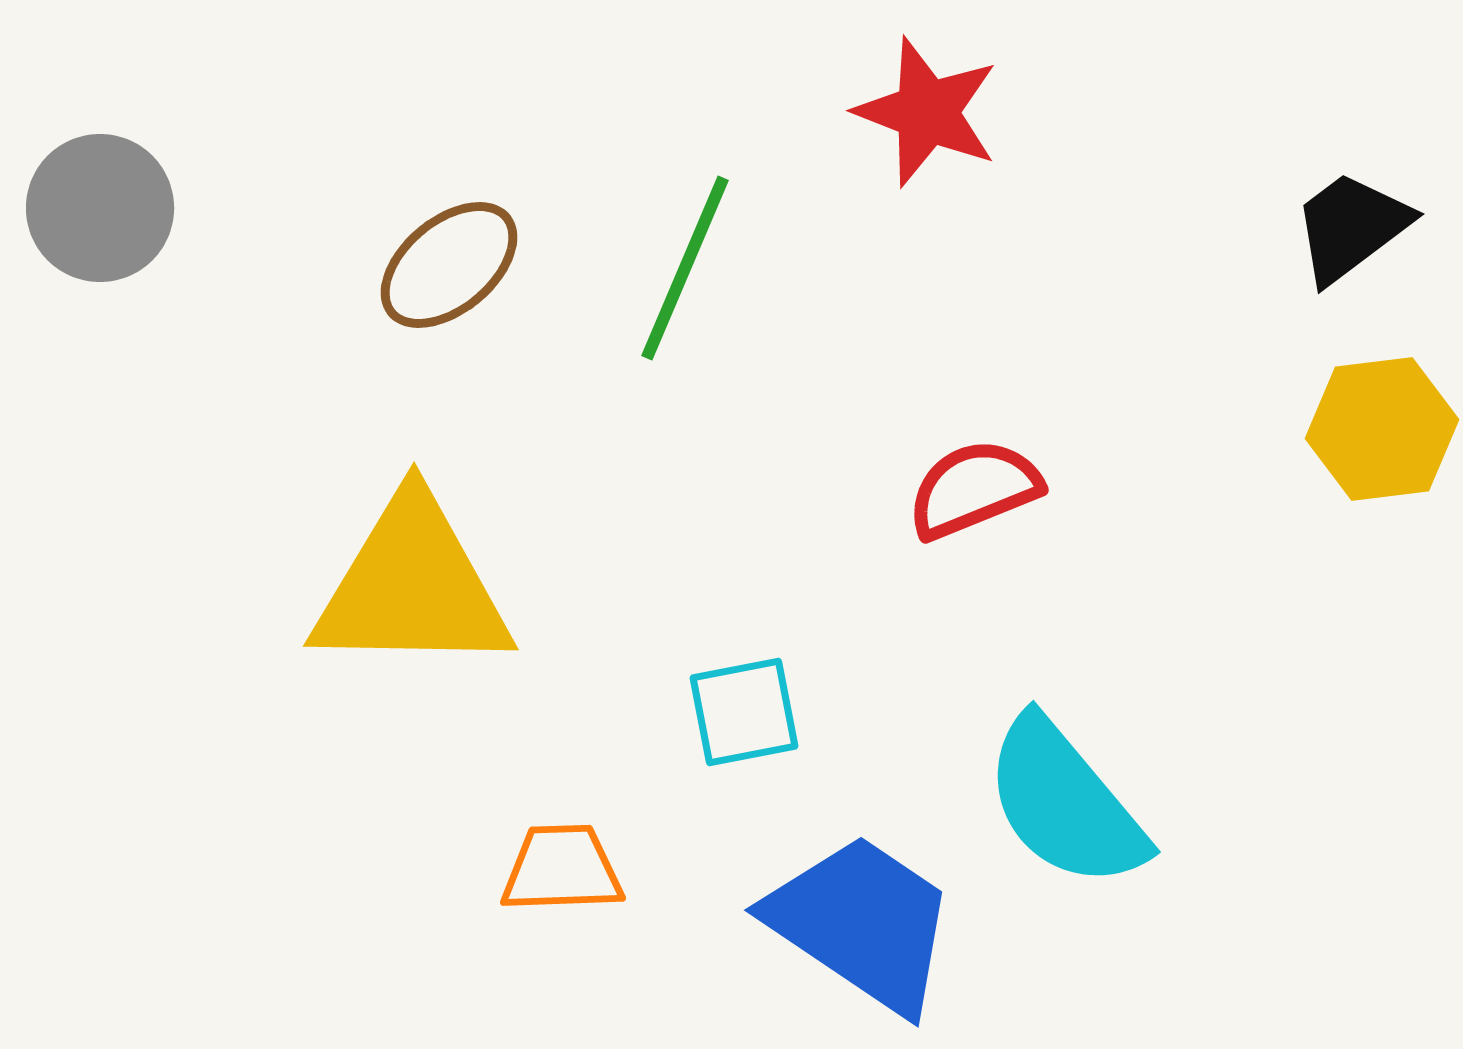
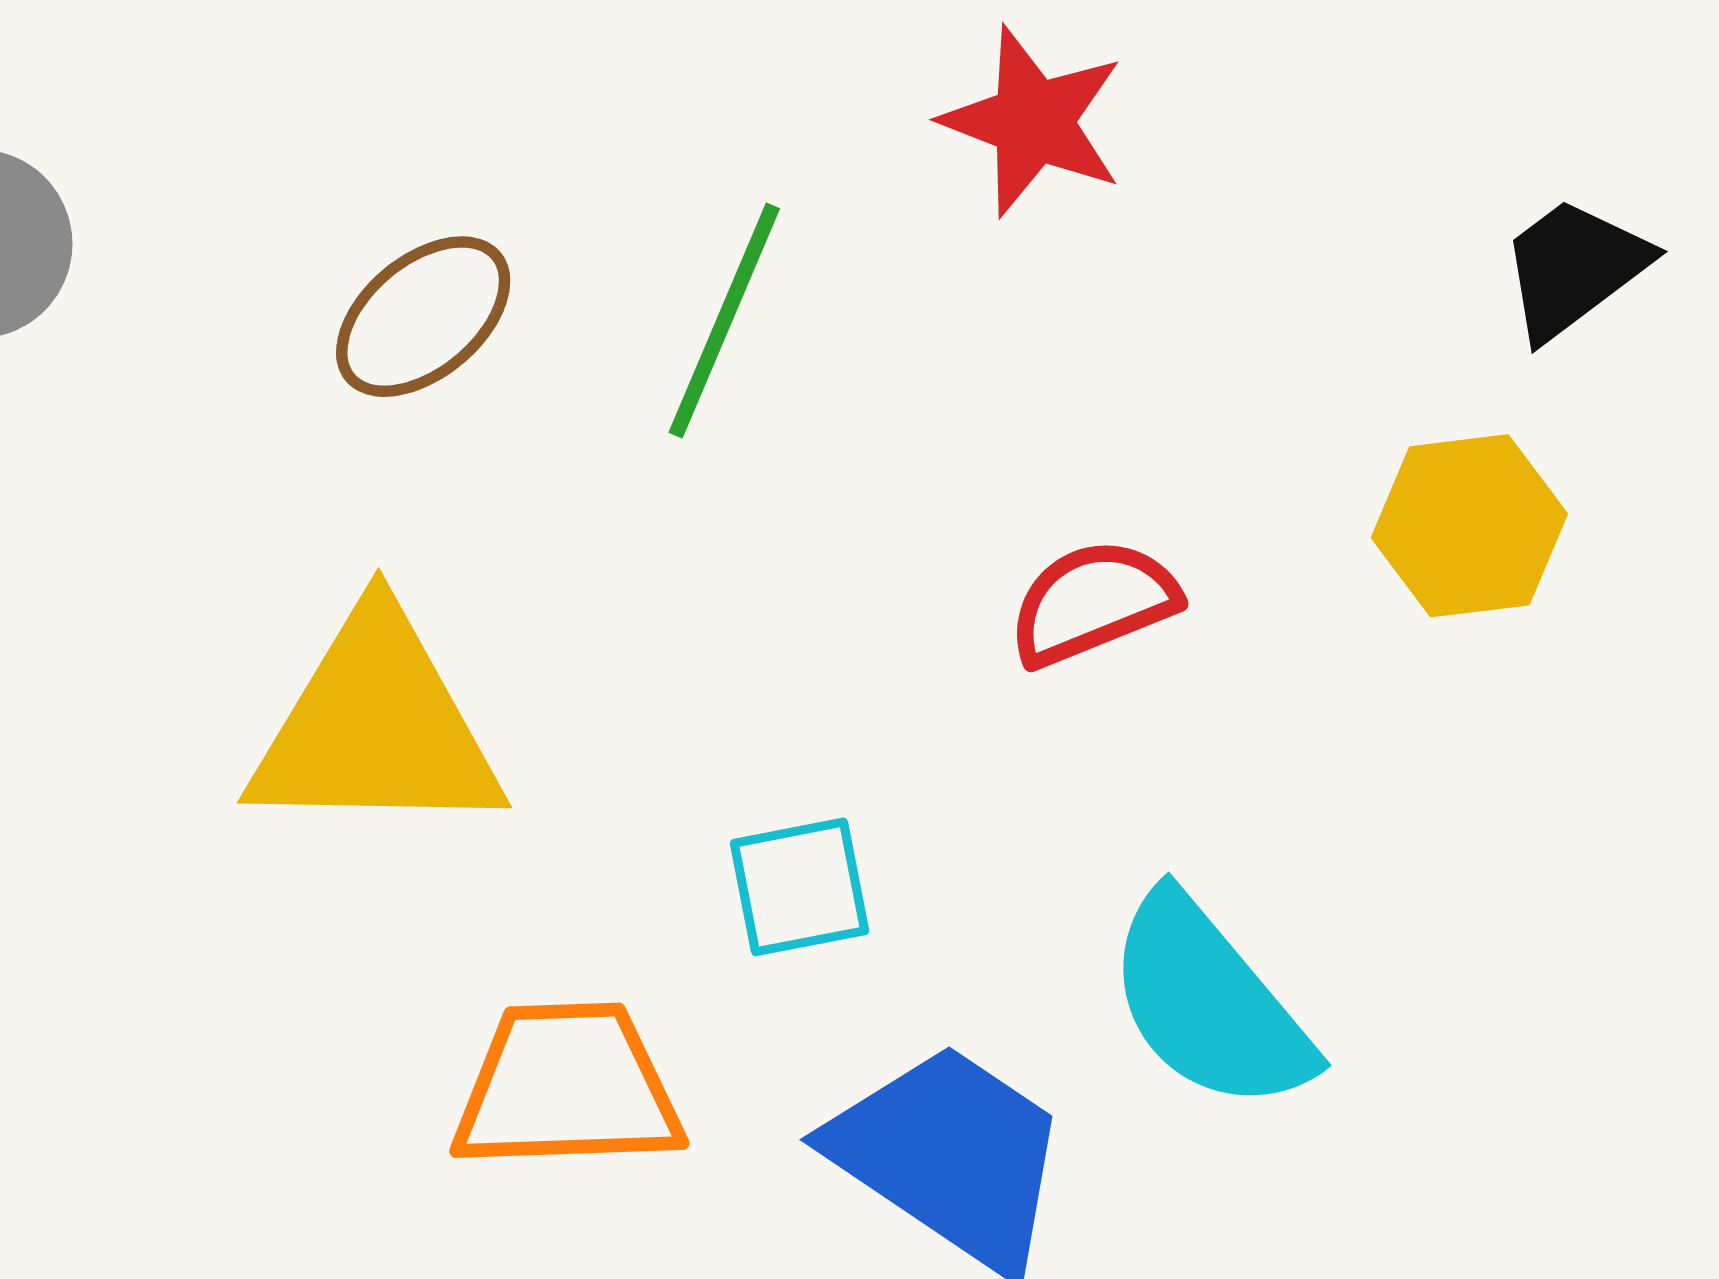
yellow hexagon: (1382, 429) -> (1469, 526), moved
orange trapezoid: (562, 869) -> (567, 1087), size x1.5

